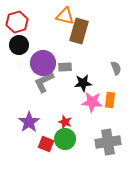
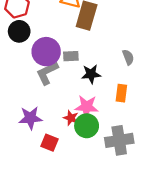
pink star: (92, 102) -> (87, 107), moved
purple star: (29, 122) -> (30, 118), turned 30
green circle: (65, 139) -> (87, 126), moved

